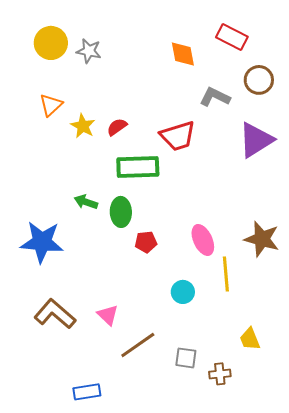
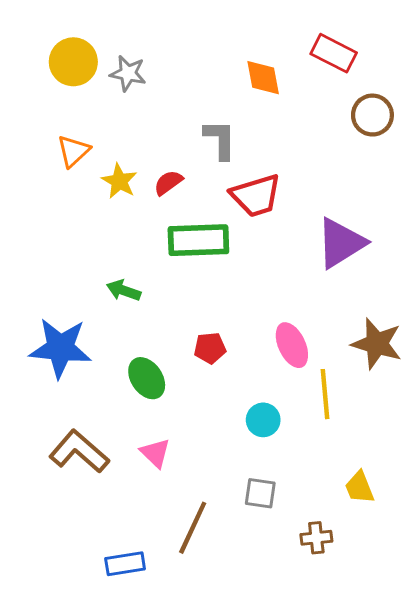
gray L-shape: (215, 97) -> (220, 139), moved, turned 64
purple triangle: (256, 140) -> (341, 243), moved
green ellipse: (121, 212) -> (147, 378), moved, turned -32
brown line: (138, 345) -> (193, 528), moved, turned -30
gray square: (186, 358) -> (260, 493), moved

